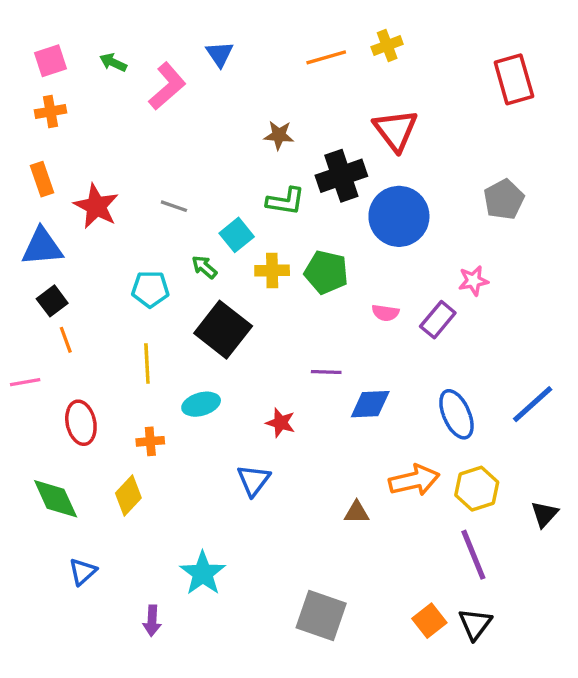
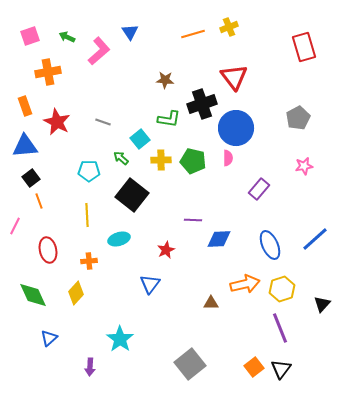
orange cross: (50, 111) -> (48, 72), moved, size x1.4
pink star: (473, 281) -> (304, 166), moved
pink semicircle: (385, 313) -> (228, 158), moved, turned -98
pink line: (25, 382) -> (15, 226), turned -54
red star: (281, 423) -> (166, 250), turned 30
gray square: (321, 616) -> (190, 364), turned 32

